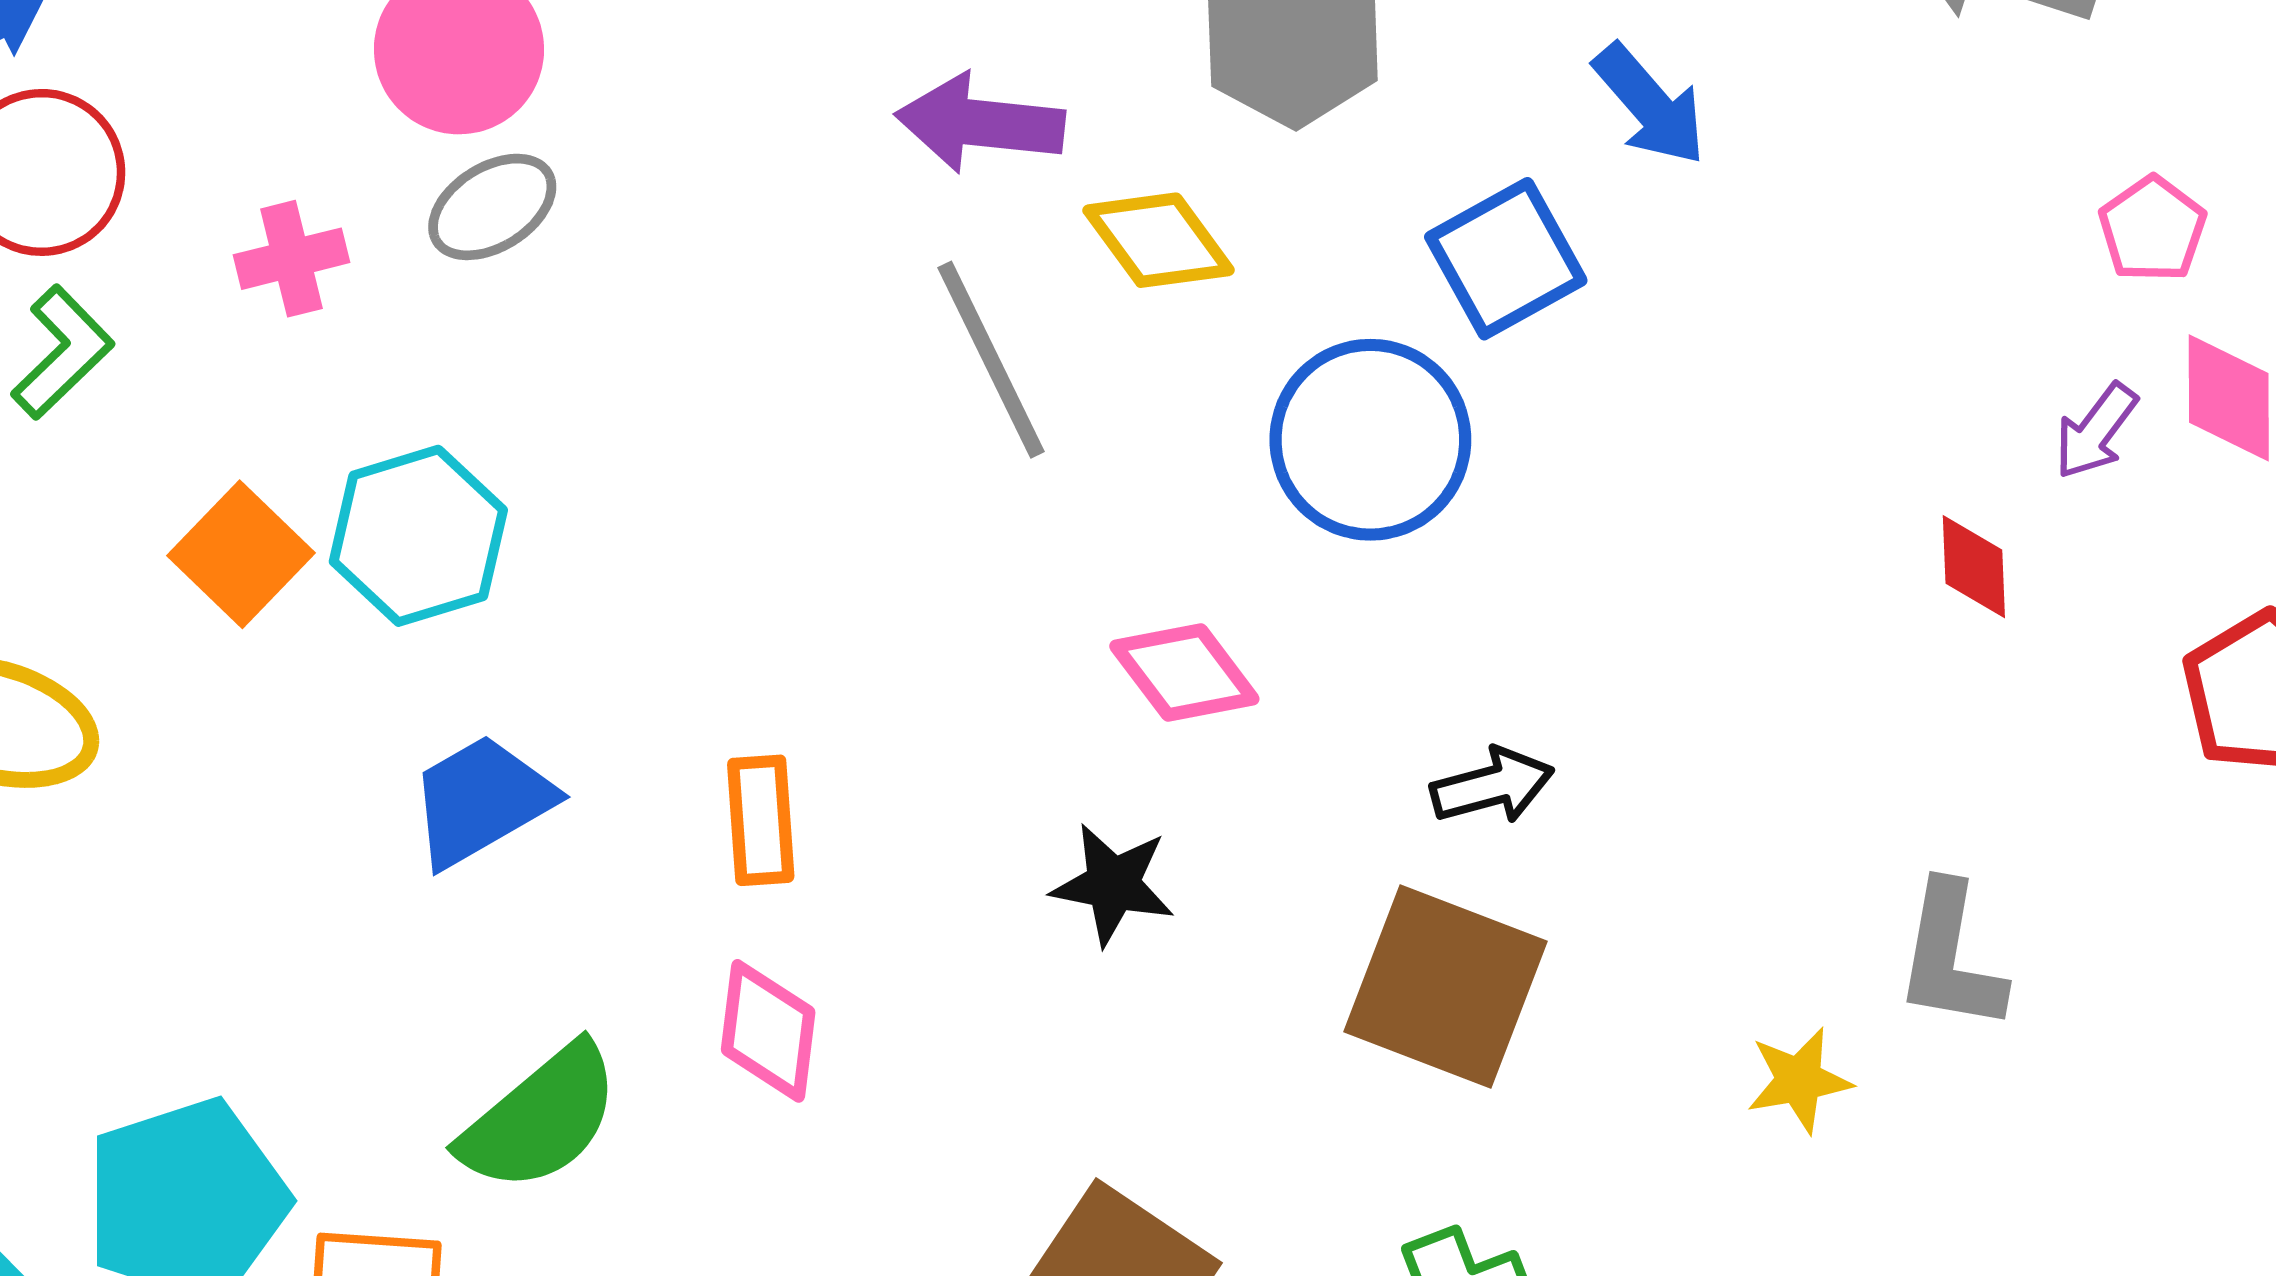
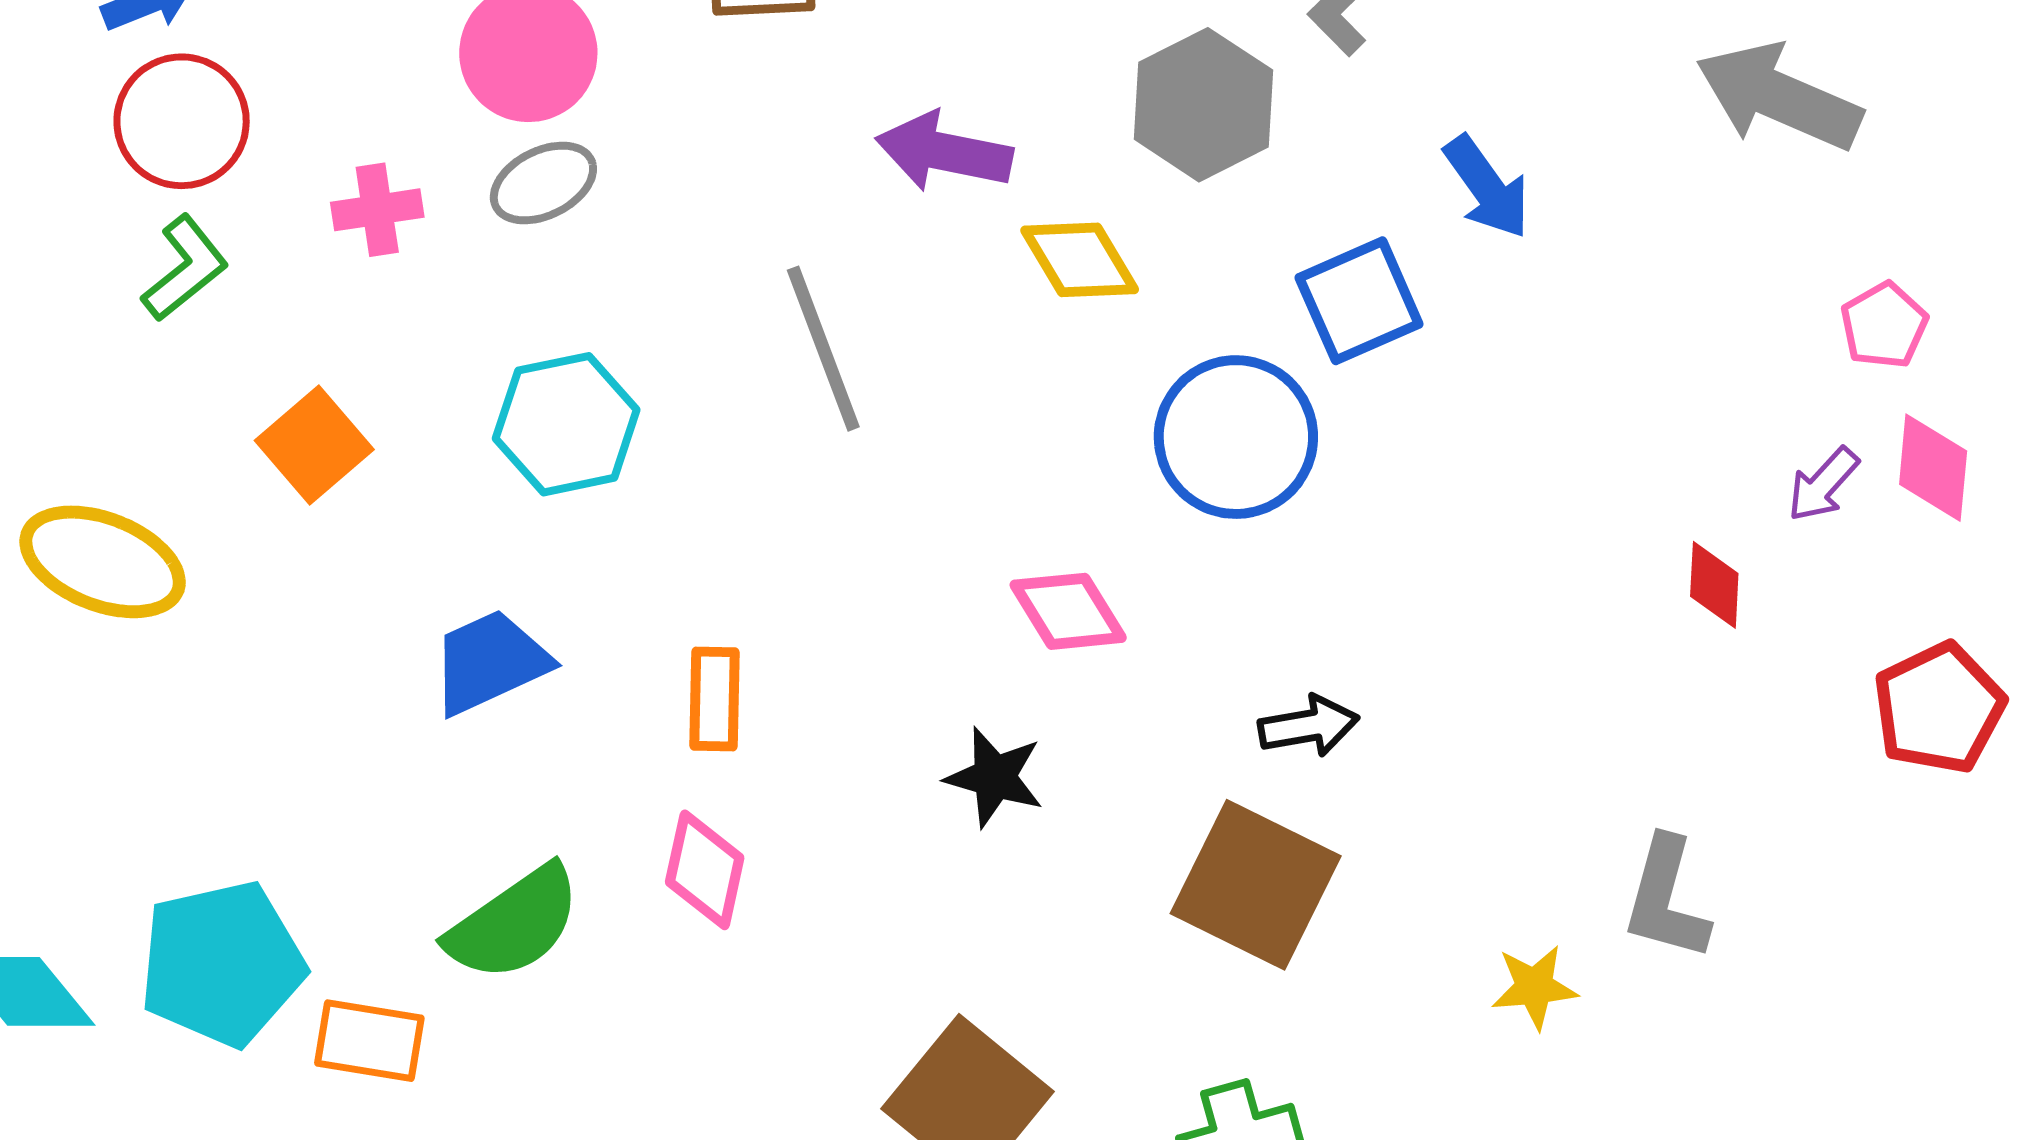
gray line: (991, 360) -> (823, 349), moved
cyan hexagon: (418, 536) -> (566, 424), moved

